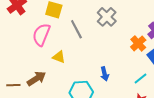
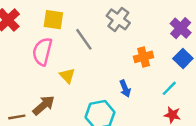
orange cross: (138, 43) -> (144, 57), moved, turned 35
yellow triangle: (59, 57) -> (67, 76), turned 32

